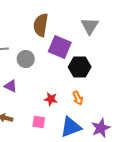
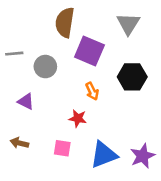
black hexagon: (80, 67) -> (132, 77), moved
orange arrow: (78, 98) -> (92, 91), moved

